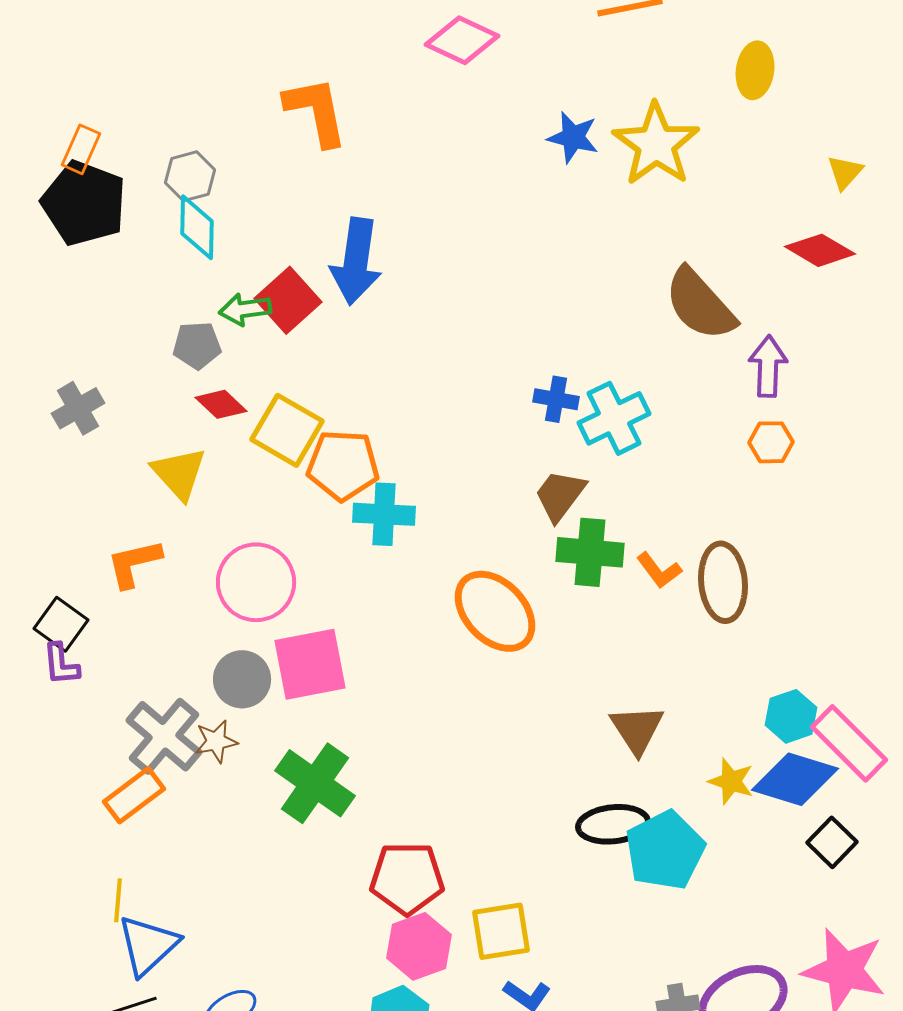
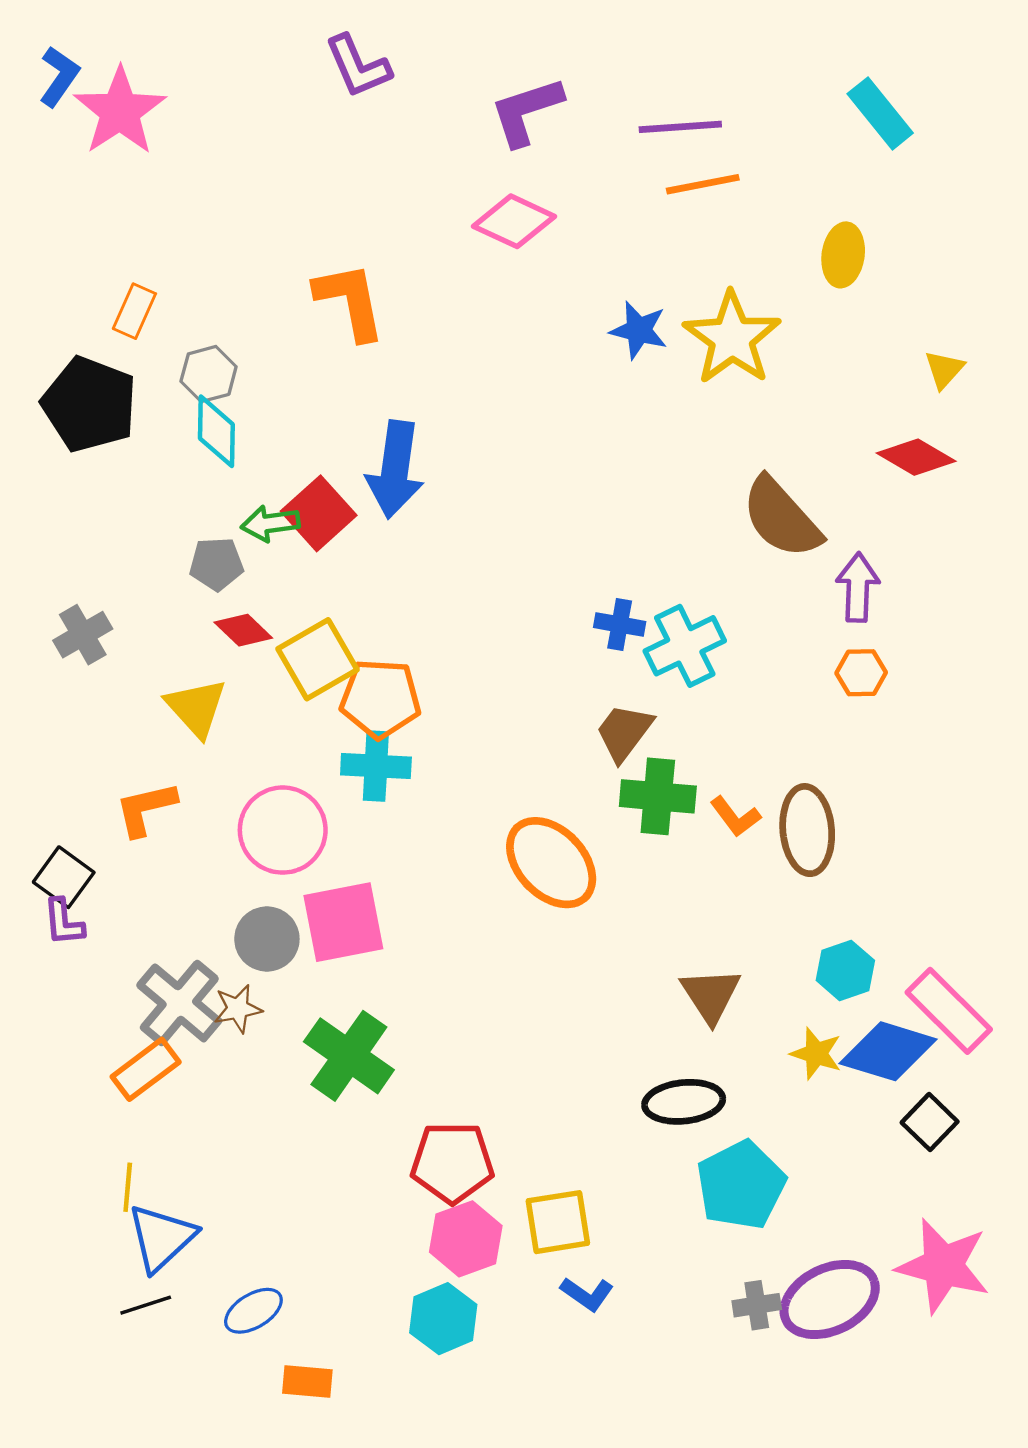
orange rectangle: (81, 149) -> (134, 311), moved
yellow square: (287, 430) -> (317, 659), turned 30
cyan cross: (384, 514) -> (376, 766), moved
cyan hexagon: (791, 716) -> (845, 970), moved
cyan pentagon: (665, 850) -> (741, 1185), moved

